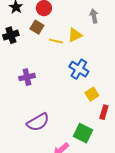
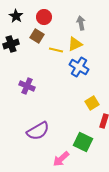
gray arrow: (94, 16) -> (81, 23), moved
blue cross: (79, 69) -> (79, 67), moved
purple cross: (27, 77) -> (27, 86), turned 35

